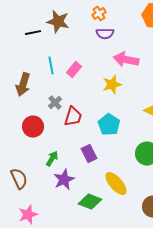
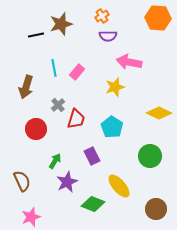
brown star: (58, 22) -> (61, 24), turned -30

